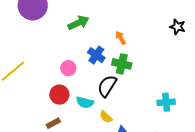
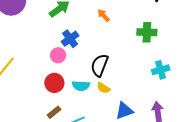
blue cross: (96, 55) -> (70, 39), moved, turned 30
green cross: (122, 64) -> (147, 32), moved
yellow semicircle: (106, 117) -> (103, 88), moved

